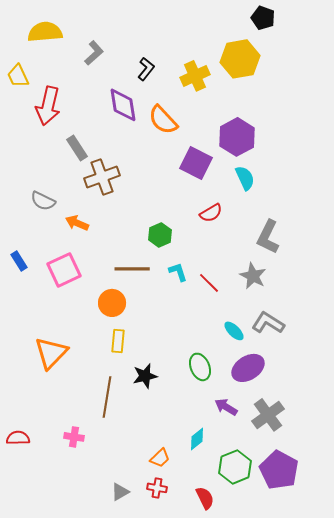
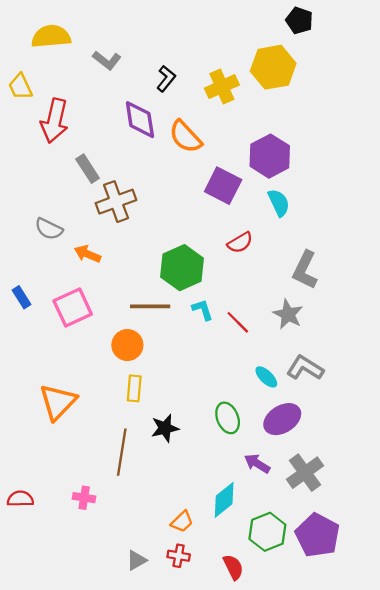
gray L-shape: (94, 53) -> (107, 60), turned 80
green hexagon: (160, 235) -> (182, 268), size x1.6
cyan diamond: (197, 439) -> (224, 500), size x1.4

